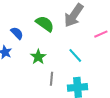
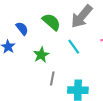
cyan line: (75, 55) -> (74, 47), moved

